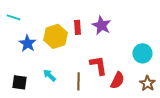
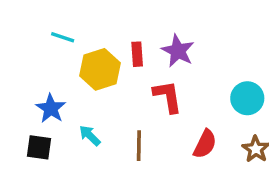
cyan line: (13, 17) -> (63, 37), moved
blue star: (27, 43) -> (51, 108), moved
red L-shape: (98, 65) -> (168, 97), moved

